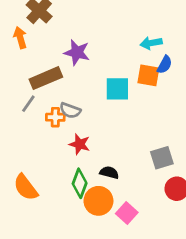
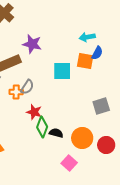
gray semicircle: (70, 110) -> (27, 87), turned -77
gray square: (162, 158) -> (101, 106), moved
green diamond: (80, 183) -> (42, 127), moved
orange circle: (98, 201) -> (82, 138), moved

